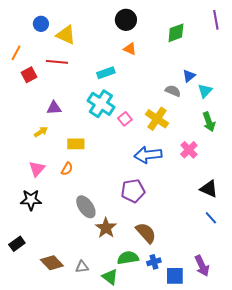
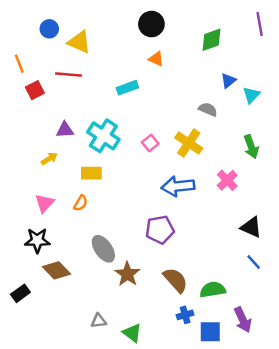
orange line: (16, 53) -> (19, 64), turned -49
blue triangle: (189, 76) -> (228, 81), moved
cyan triangle: (205, 91) -> (251, 95), moved
cyan cross: (101, 104) -> (103, 136), moved
green semicircle: (128, 258) -> (213, 290), moved
brown diamond: (52, 263) -> (56, 270), moved

